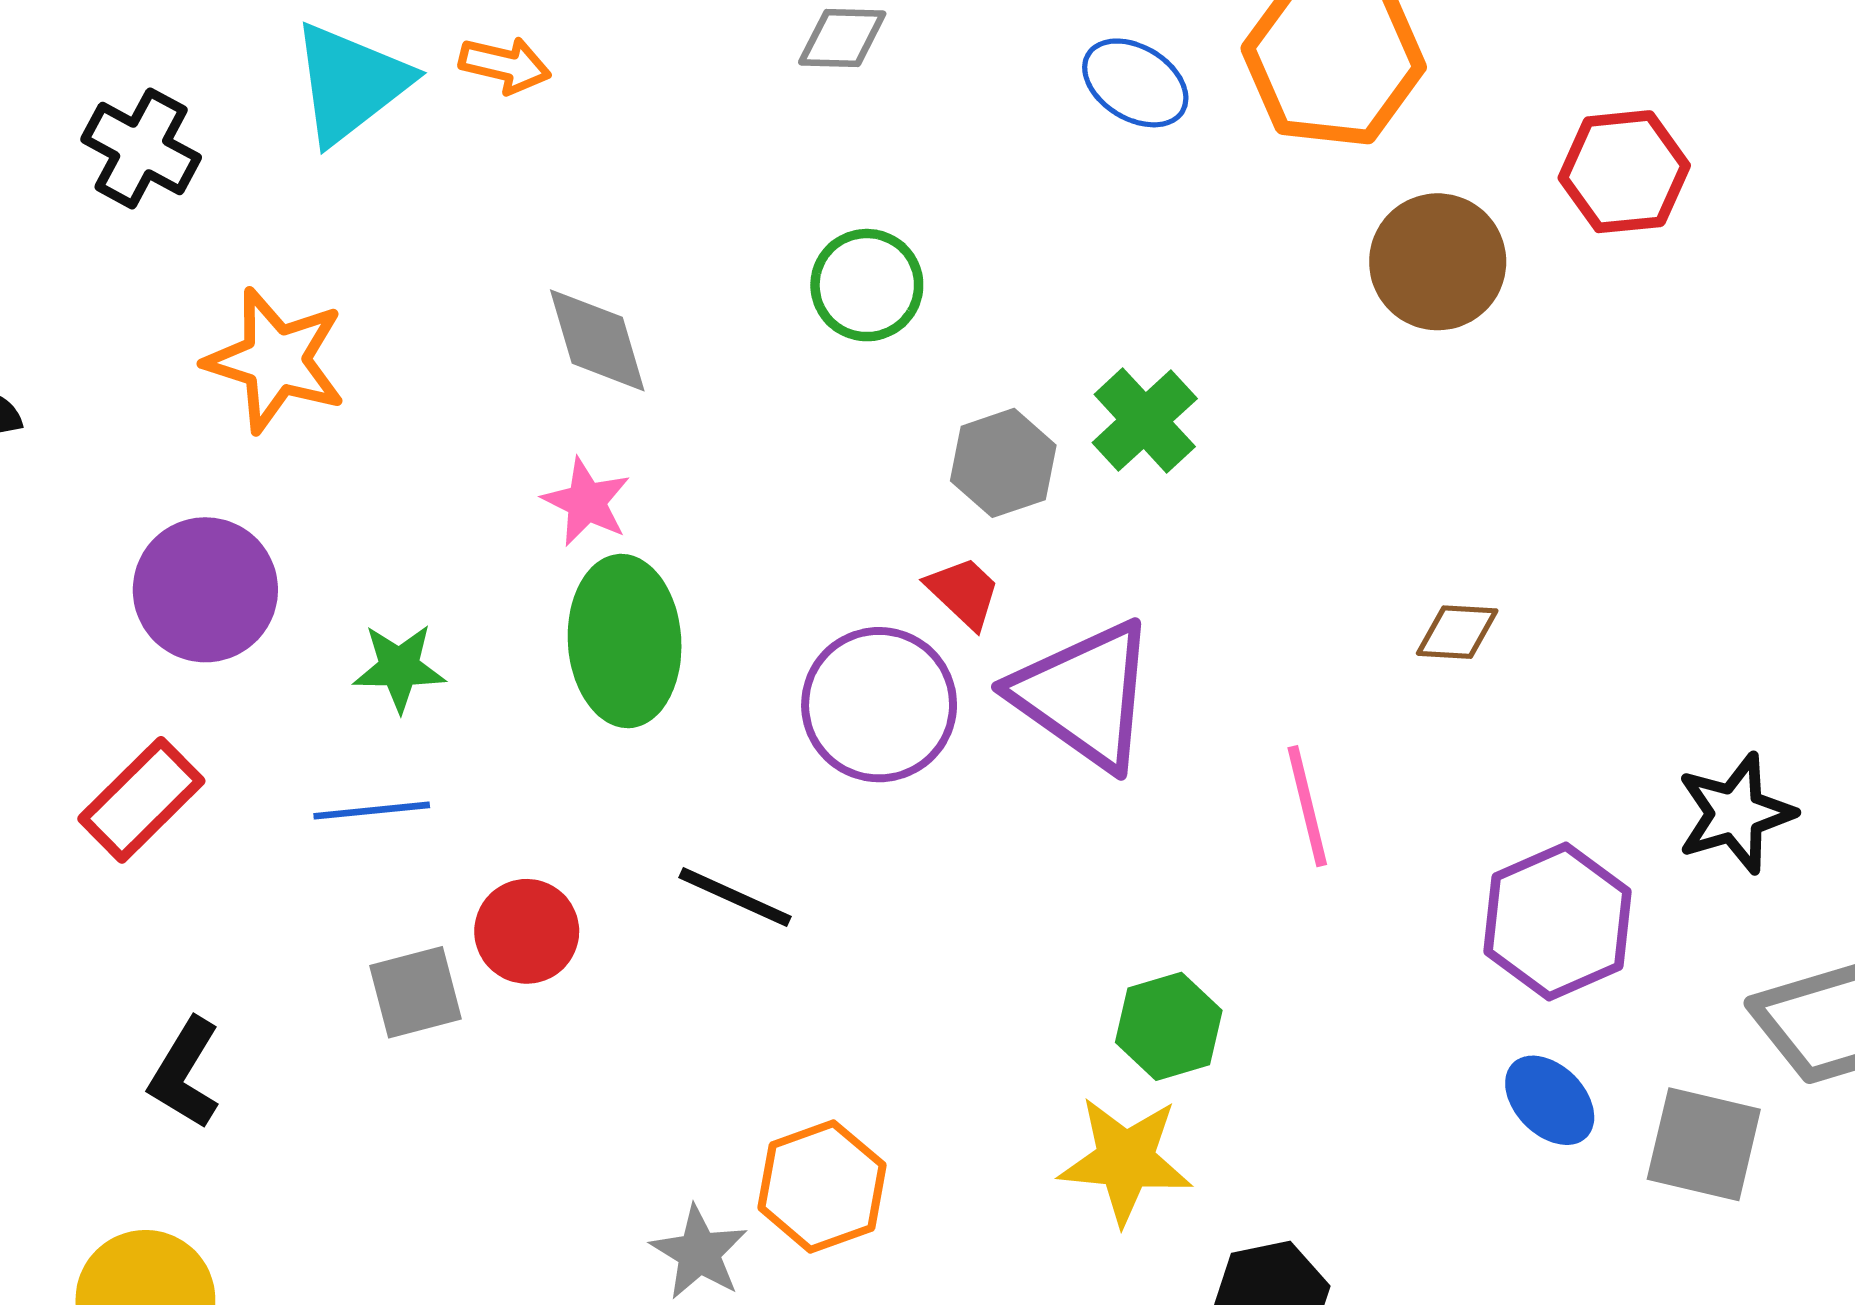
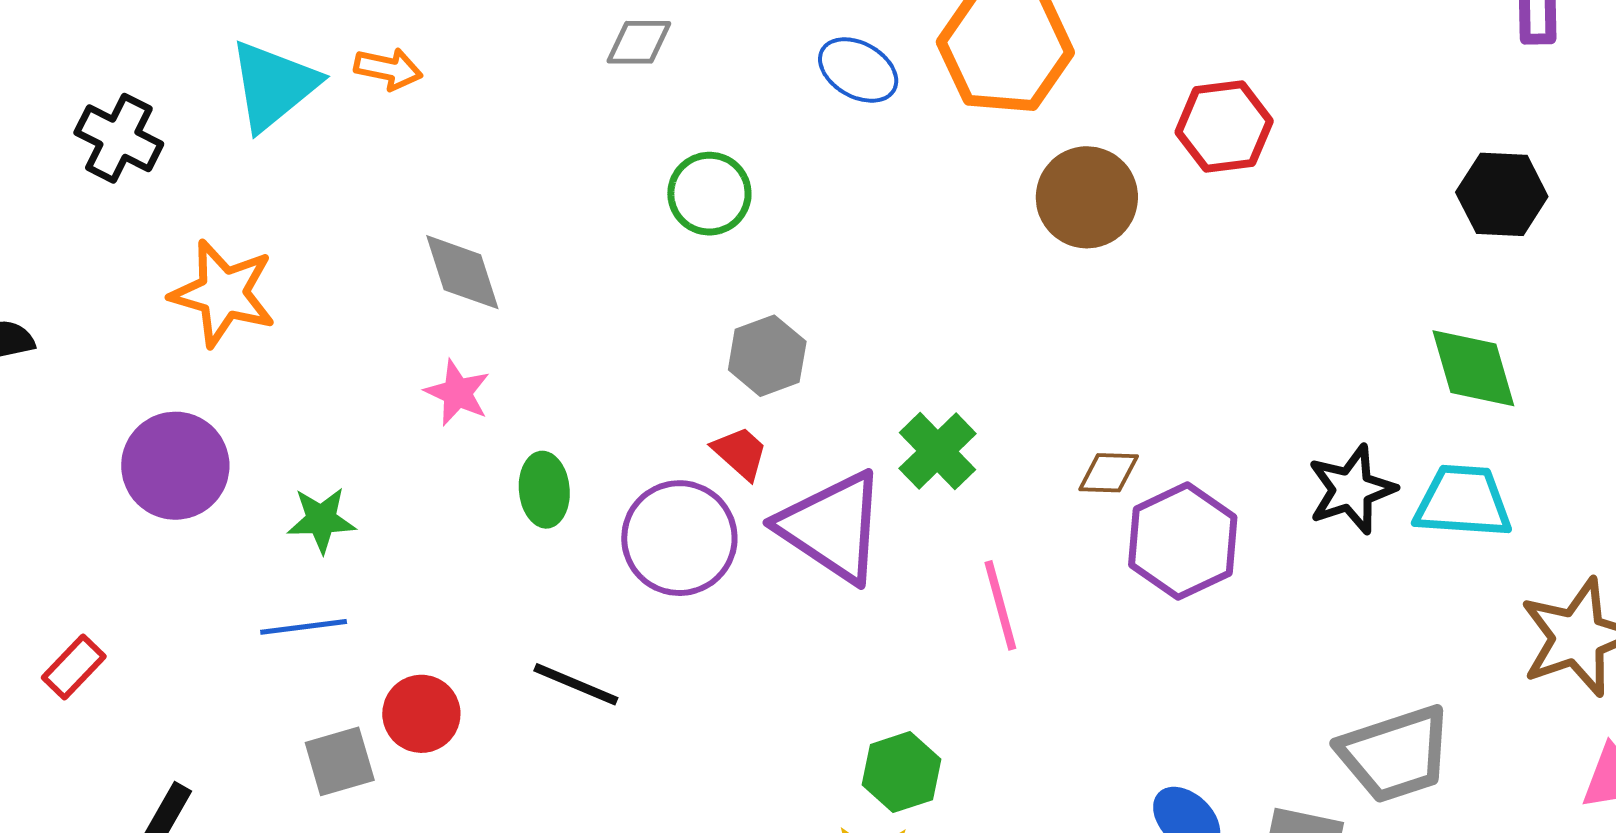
green circle: (867, 285) -> (709, 194), moved
green cross: (1145, 421) -> (938, 451), moved
green ellipse: (625, 641) -> (544, 490), moved, size x0.6
red rectangle: (141, 800) -> (74, 667), moved, size x0.7
black star: (1736, 813) -> (1352, 489), moved
purple hexagon: (1557, 921) -> (1183, 541), moved

